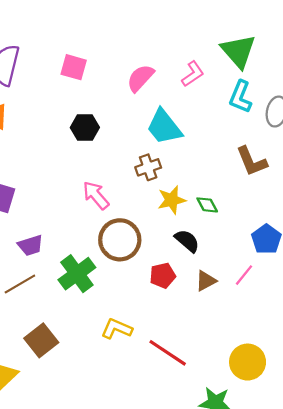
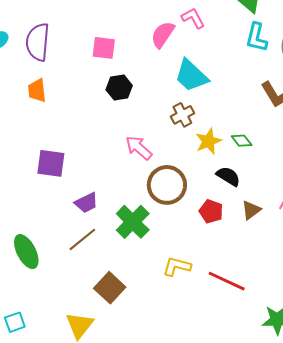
pink square: (74, 67) -> (104, 48), moved
pink L-shape: (193, 74) -> (193, 18), moved, turned -75
red pentagon: (163, 276) -> (211, 211), turned -30

